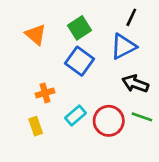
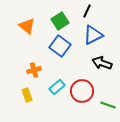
black line: (131, 17) -> (87, 11), moved
green line: (142, 117) -> (108, 105), moved

